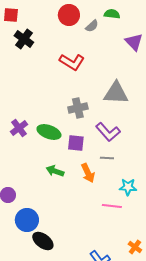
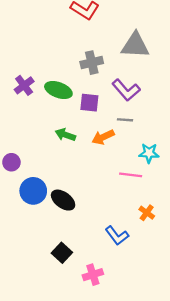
orange arrow: (88, 173) -> (103, 137), turned 90
black ellipse: (43, 241) -> (63, 200), moved
orange cross: (135, 247) -> (147, 213), moved

